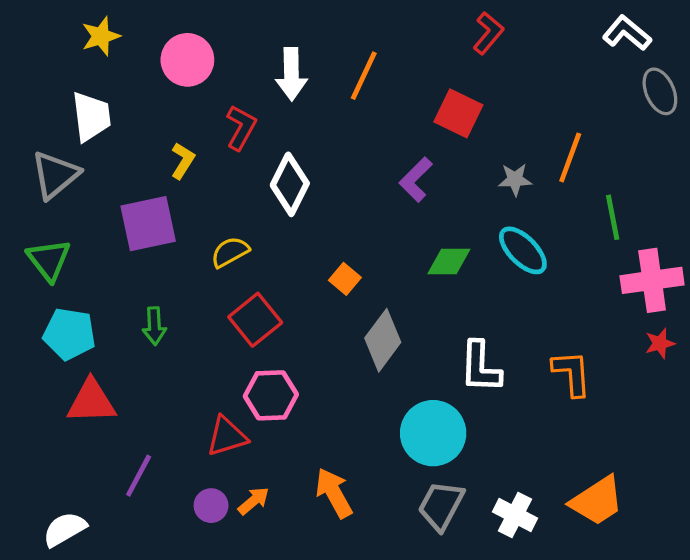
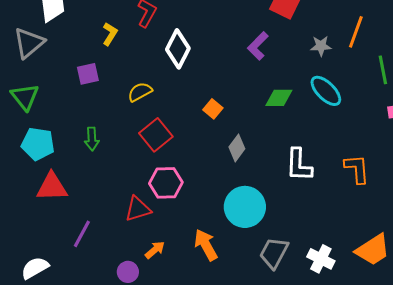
purple square: (148, 224) -> (88, 74), size x0.6
gray diamond: (383, 340) -> (237, 148), size x0.7
cyan circle: (433, 433) -> (245, 207), moved
purple circle: (211, 506) -> (128, 272), moved

